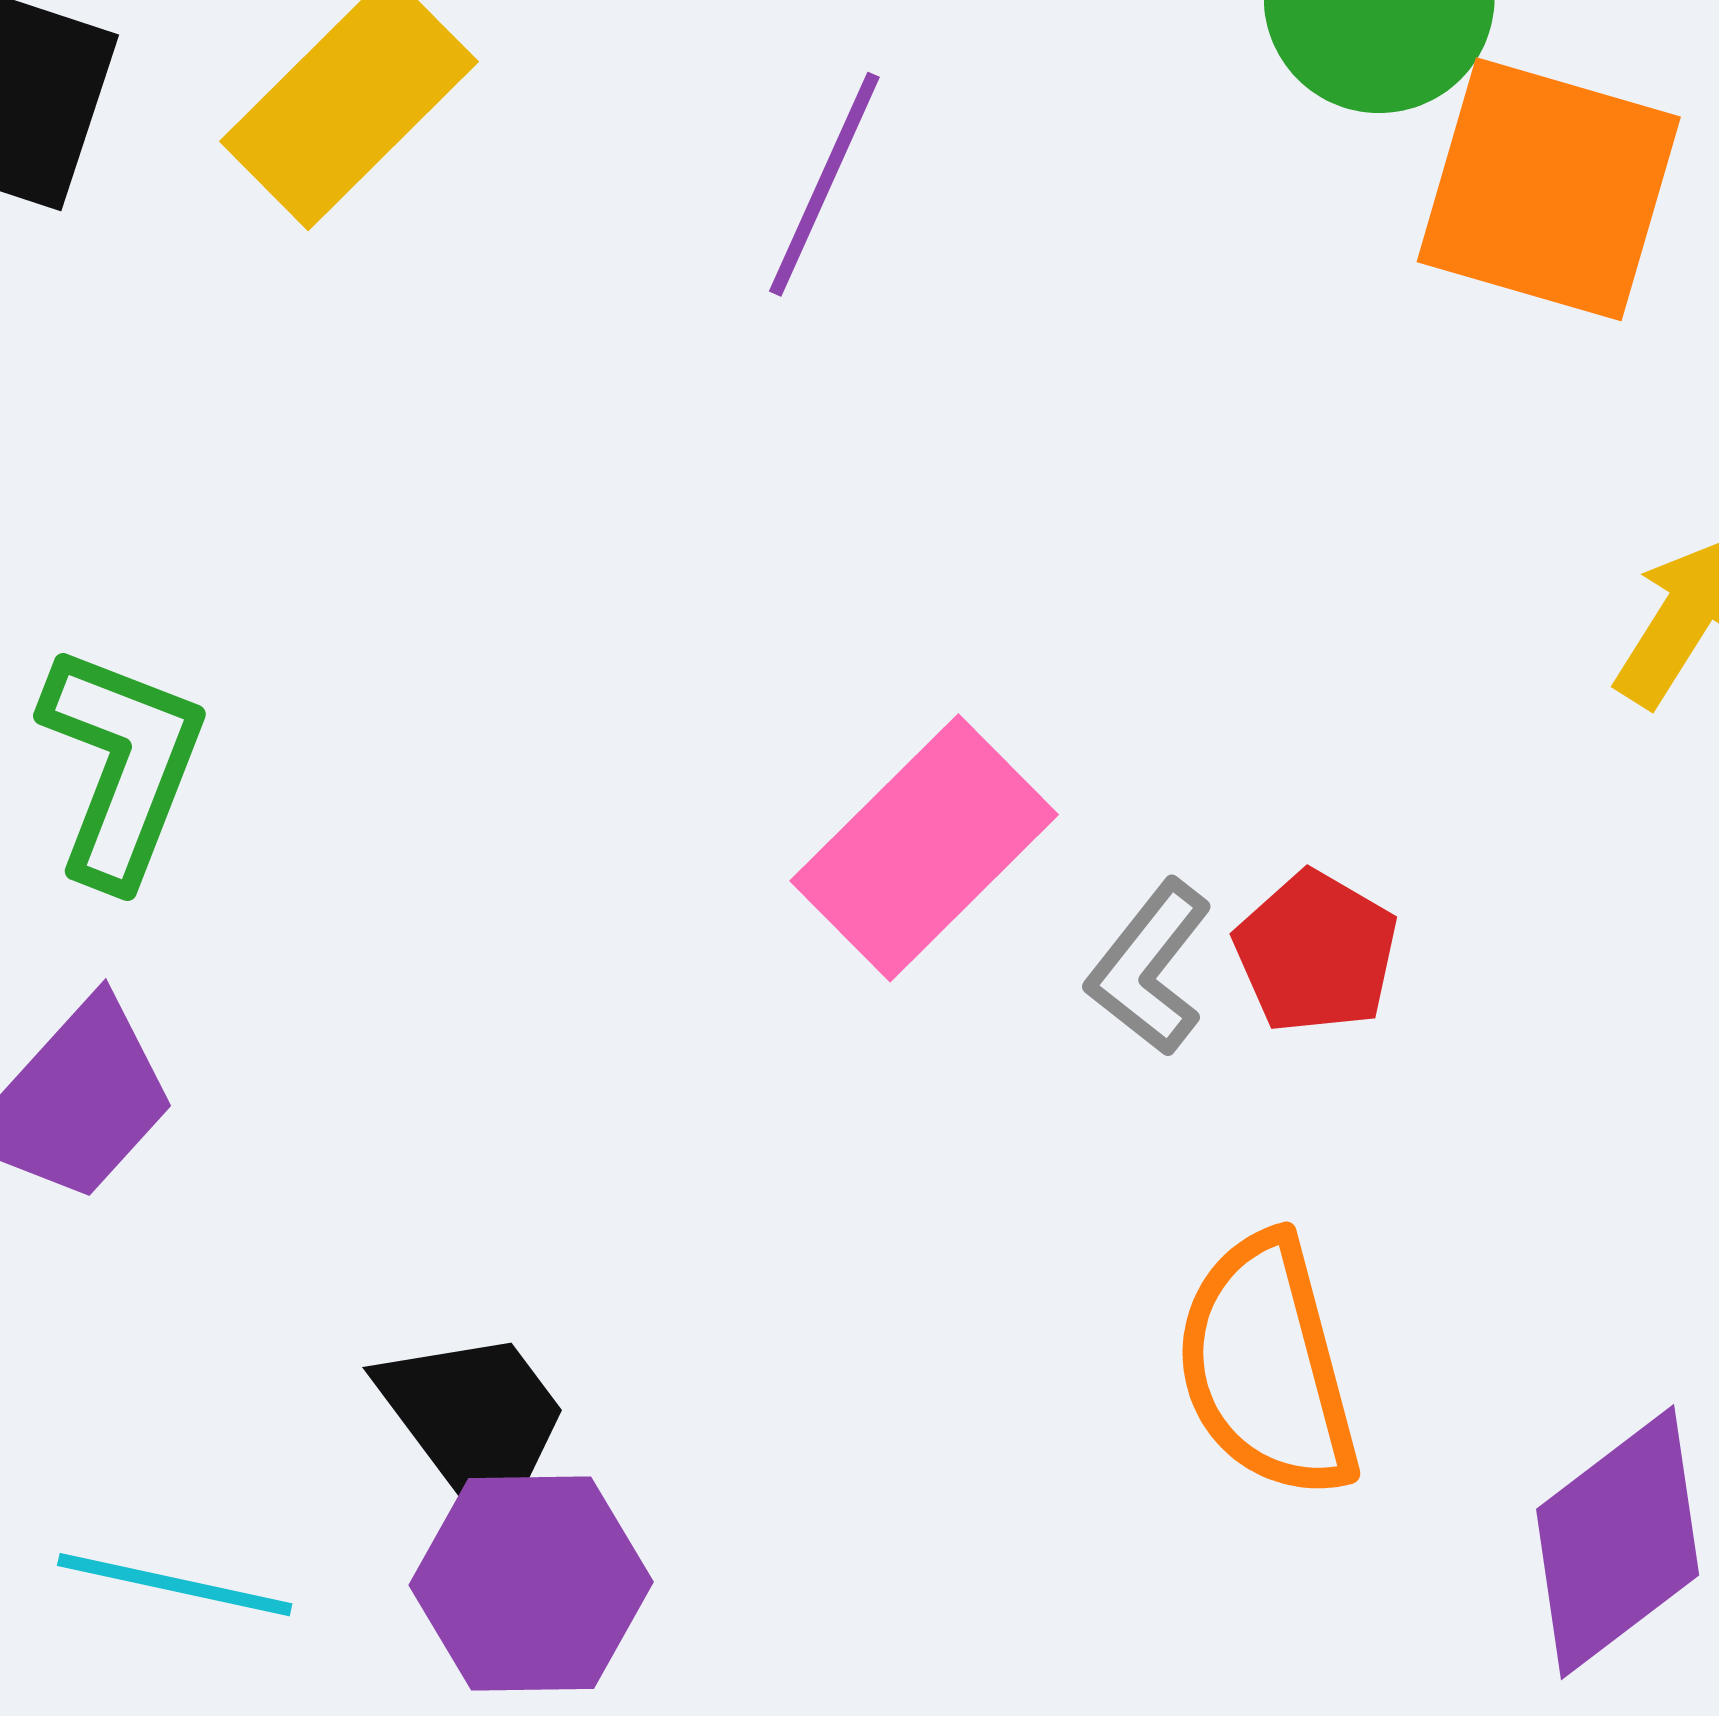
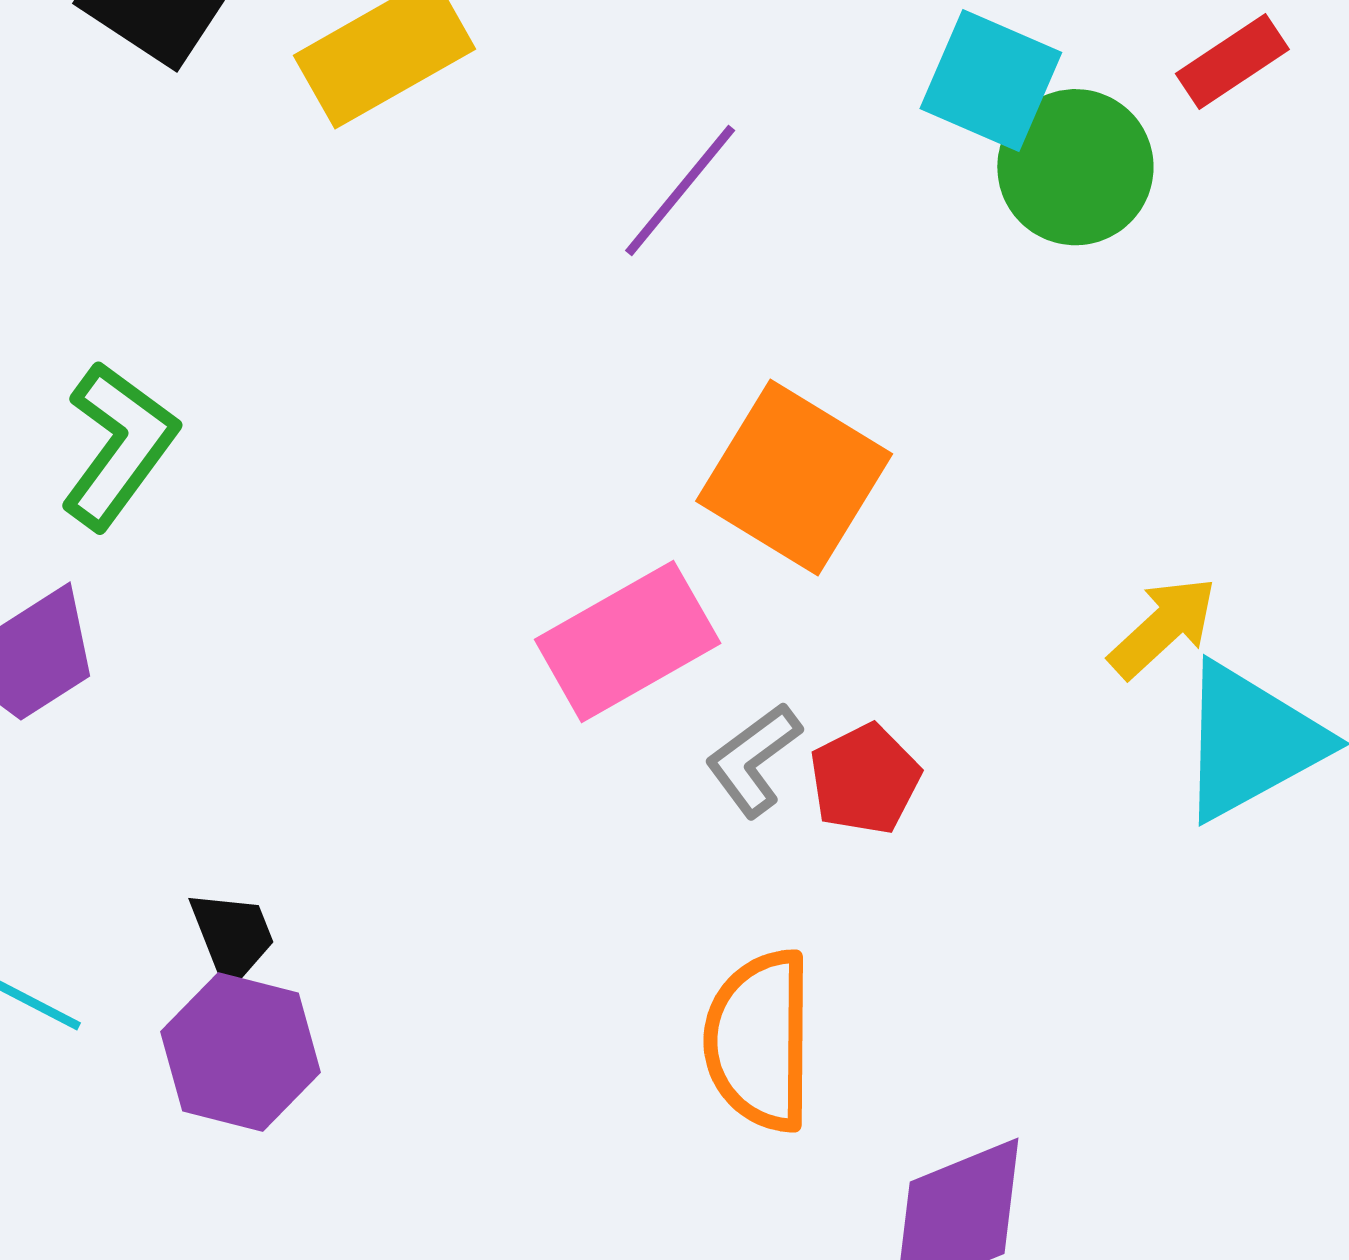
orange square: (1549, 189) -> (794, 478), moved
black trapezoid: (475, 1423) -> (232, 937), size x0.7

